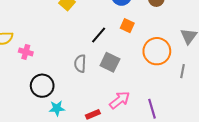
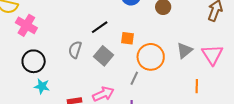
orange square: (127, 26) -> (128, 38), moved, turned -32
pink cross: (26, 52) -> (26, 25), size x1.5
gray line: (183, 71) -> (134, 78), moved

